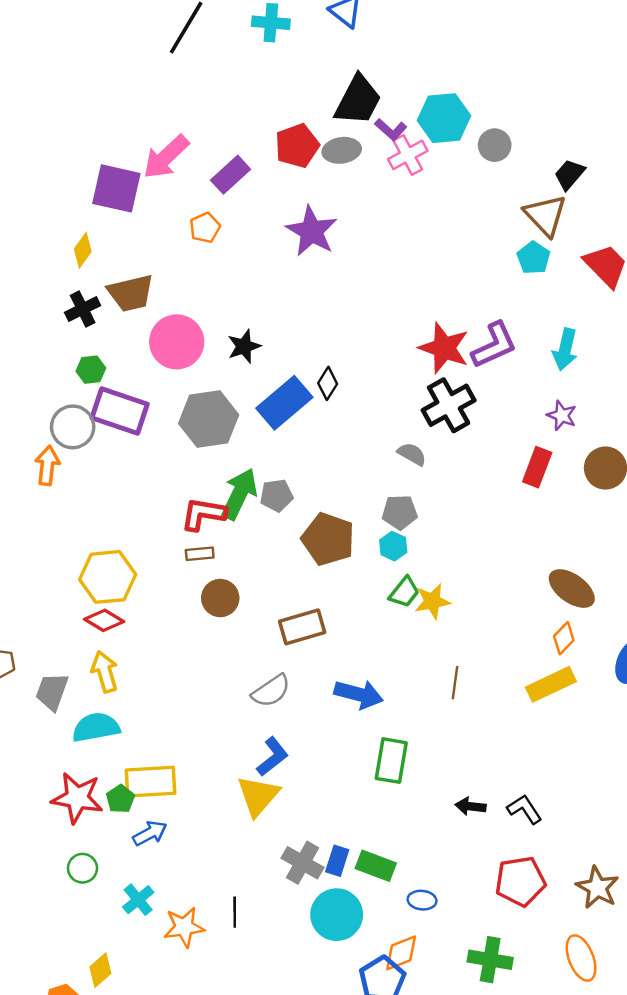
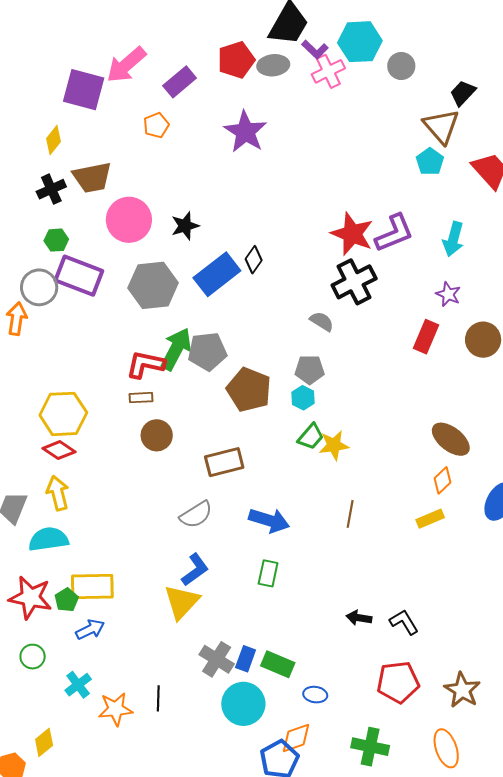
gray pentagon: (277, 495) -> (207, 351), size x1.4
yellow rectangle: (551, 684) -> (430, 519), size x0.7
green rectangle: (391, 761) -> (268, 573), moved, size x0.7

